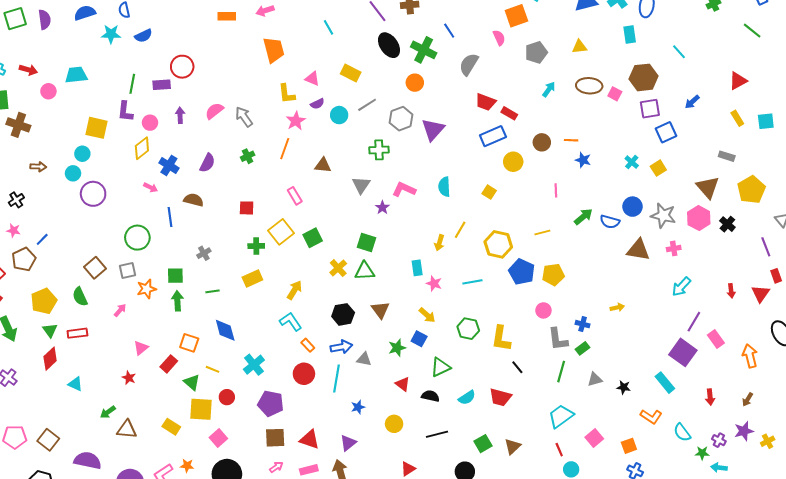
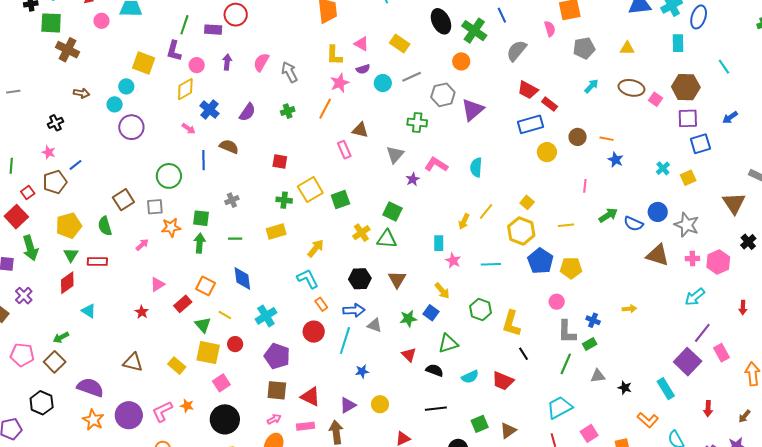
pink semicircle: (214, 111) -> (261, 62), turned -30
yellow square: (489, 192) -> (527, 202), moved
pink rectangle: (295, 196) -> (344, 150), moved
pink hexagon: (699, 218) -> (718, 262), moved
green arrow: (108, 412) -> (61, 337), moved
yellow circle: (394, 424) -> (380, 404), moved

